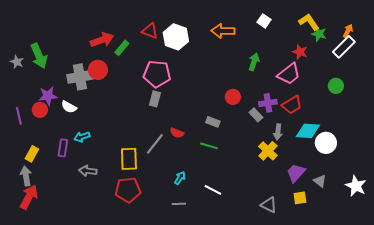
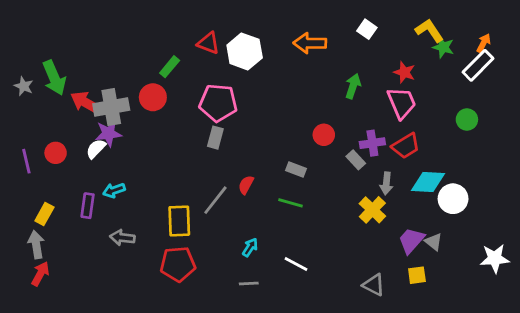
red arrow: (102, 40) -> (86, 103), moved, turned -130
red star: (300, 52) -> (404, 72), moved
red circle: (98, 70) -> (153, 97), moved
pink trapezoid: (289, 74) -> (402, 103), turned -75
purple star: (48, 96) -> (108, 133), moved
white semicircle: (69, 107) -> (96, 149), turned 105
red semicircle: (177, 133) -> (246, 185), turned 96
gray triangle: (320, 181) -> (434, 242), moved
white star: (356, 186) -> (495, 258), turned -30
red arrow: (29, 197) -> (40, 274), size x0.7

